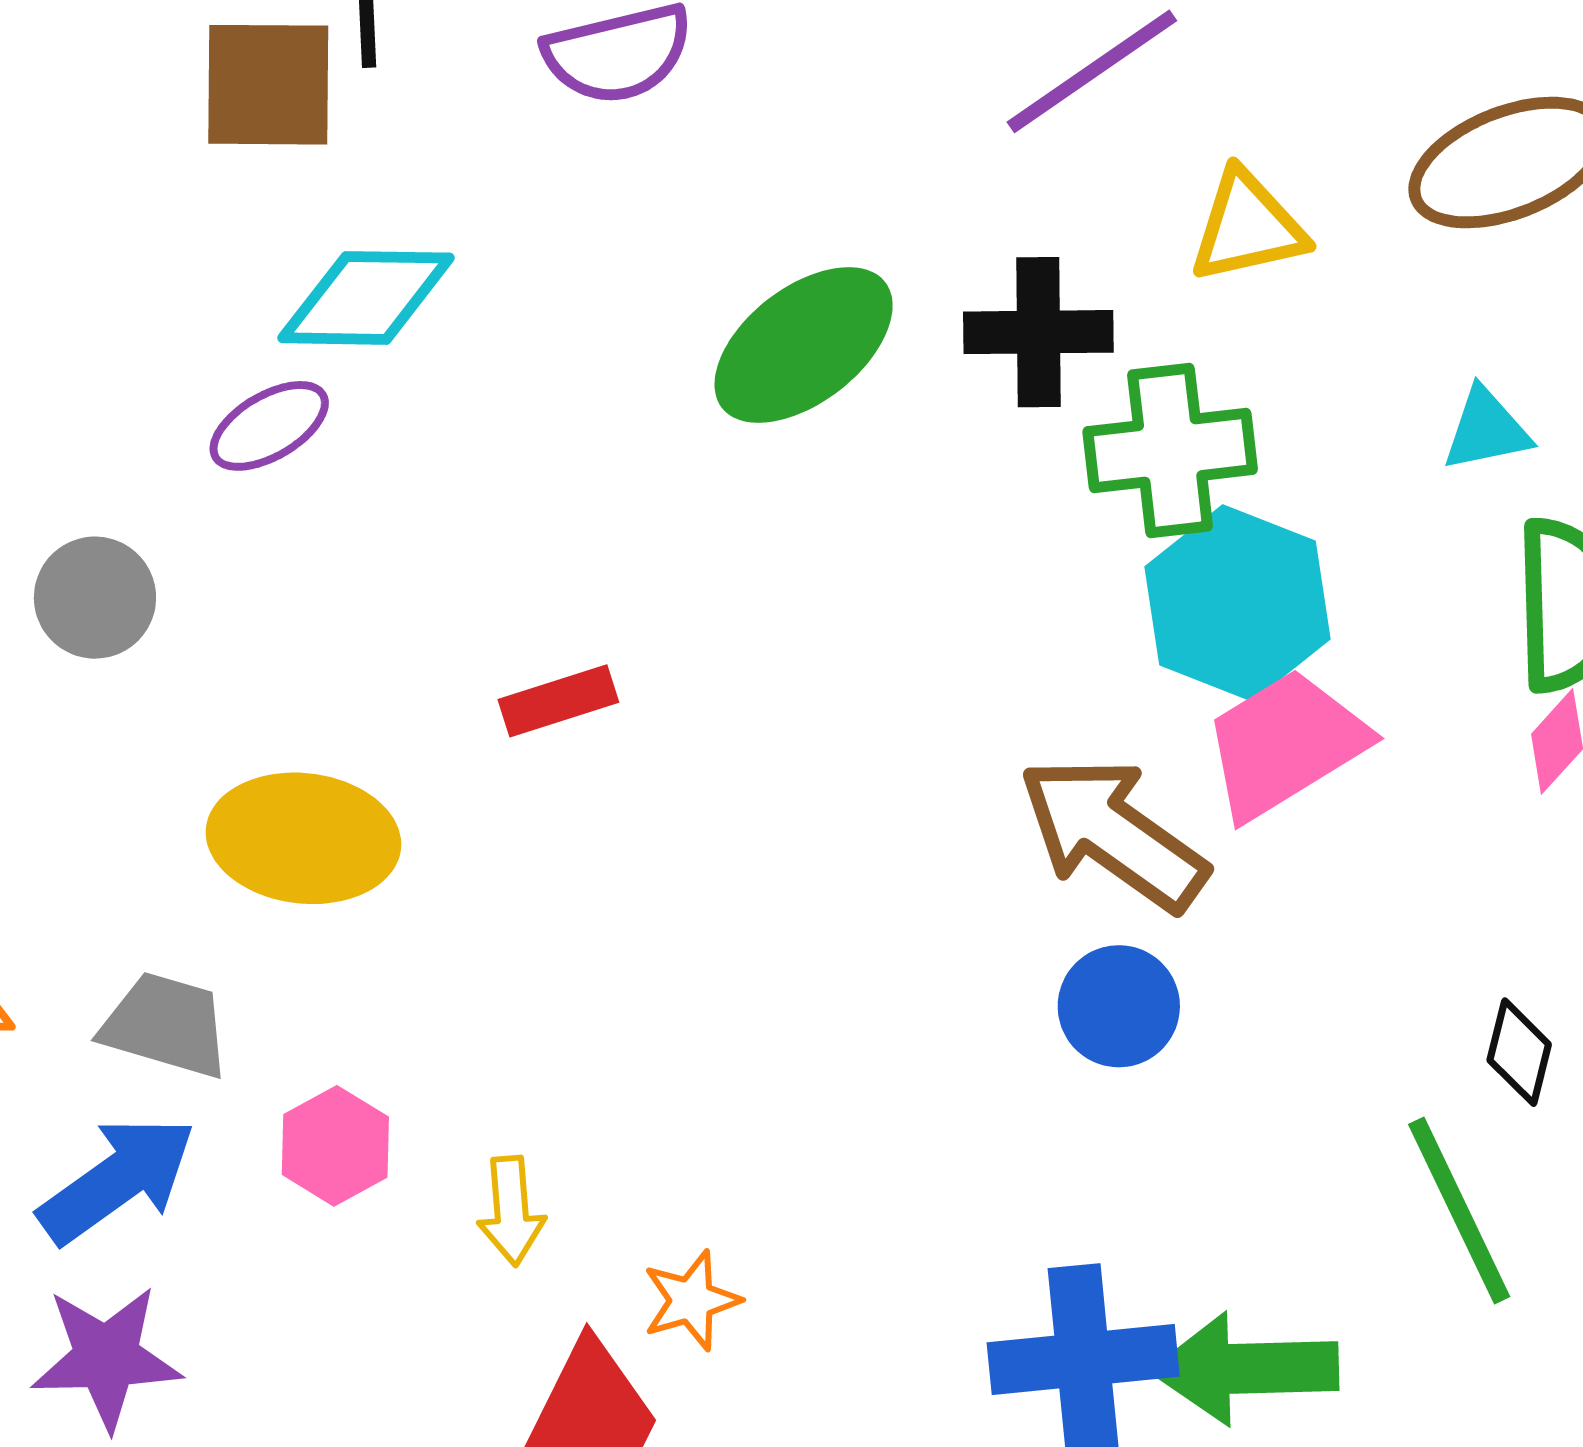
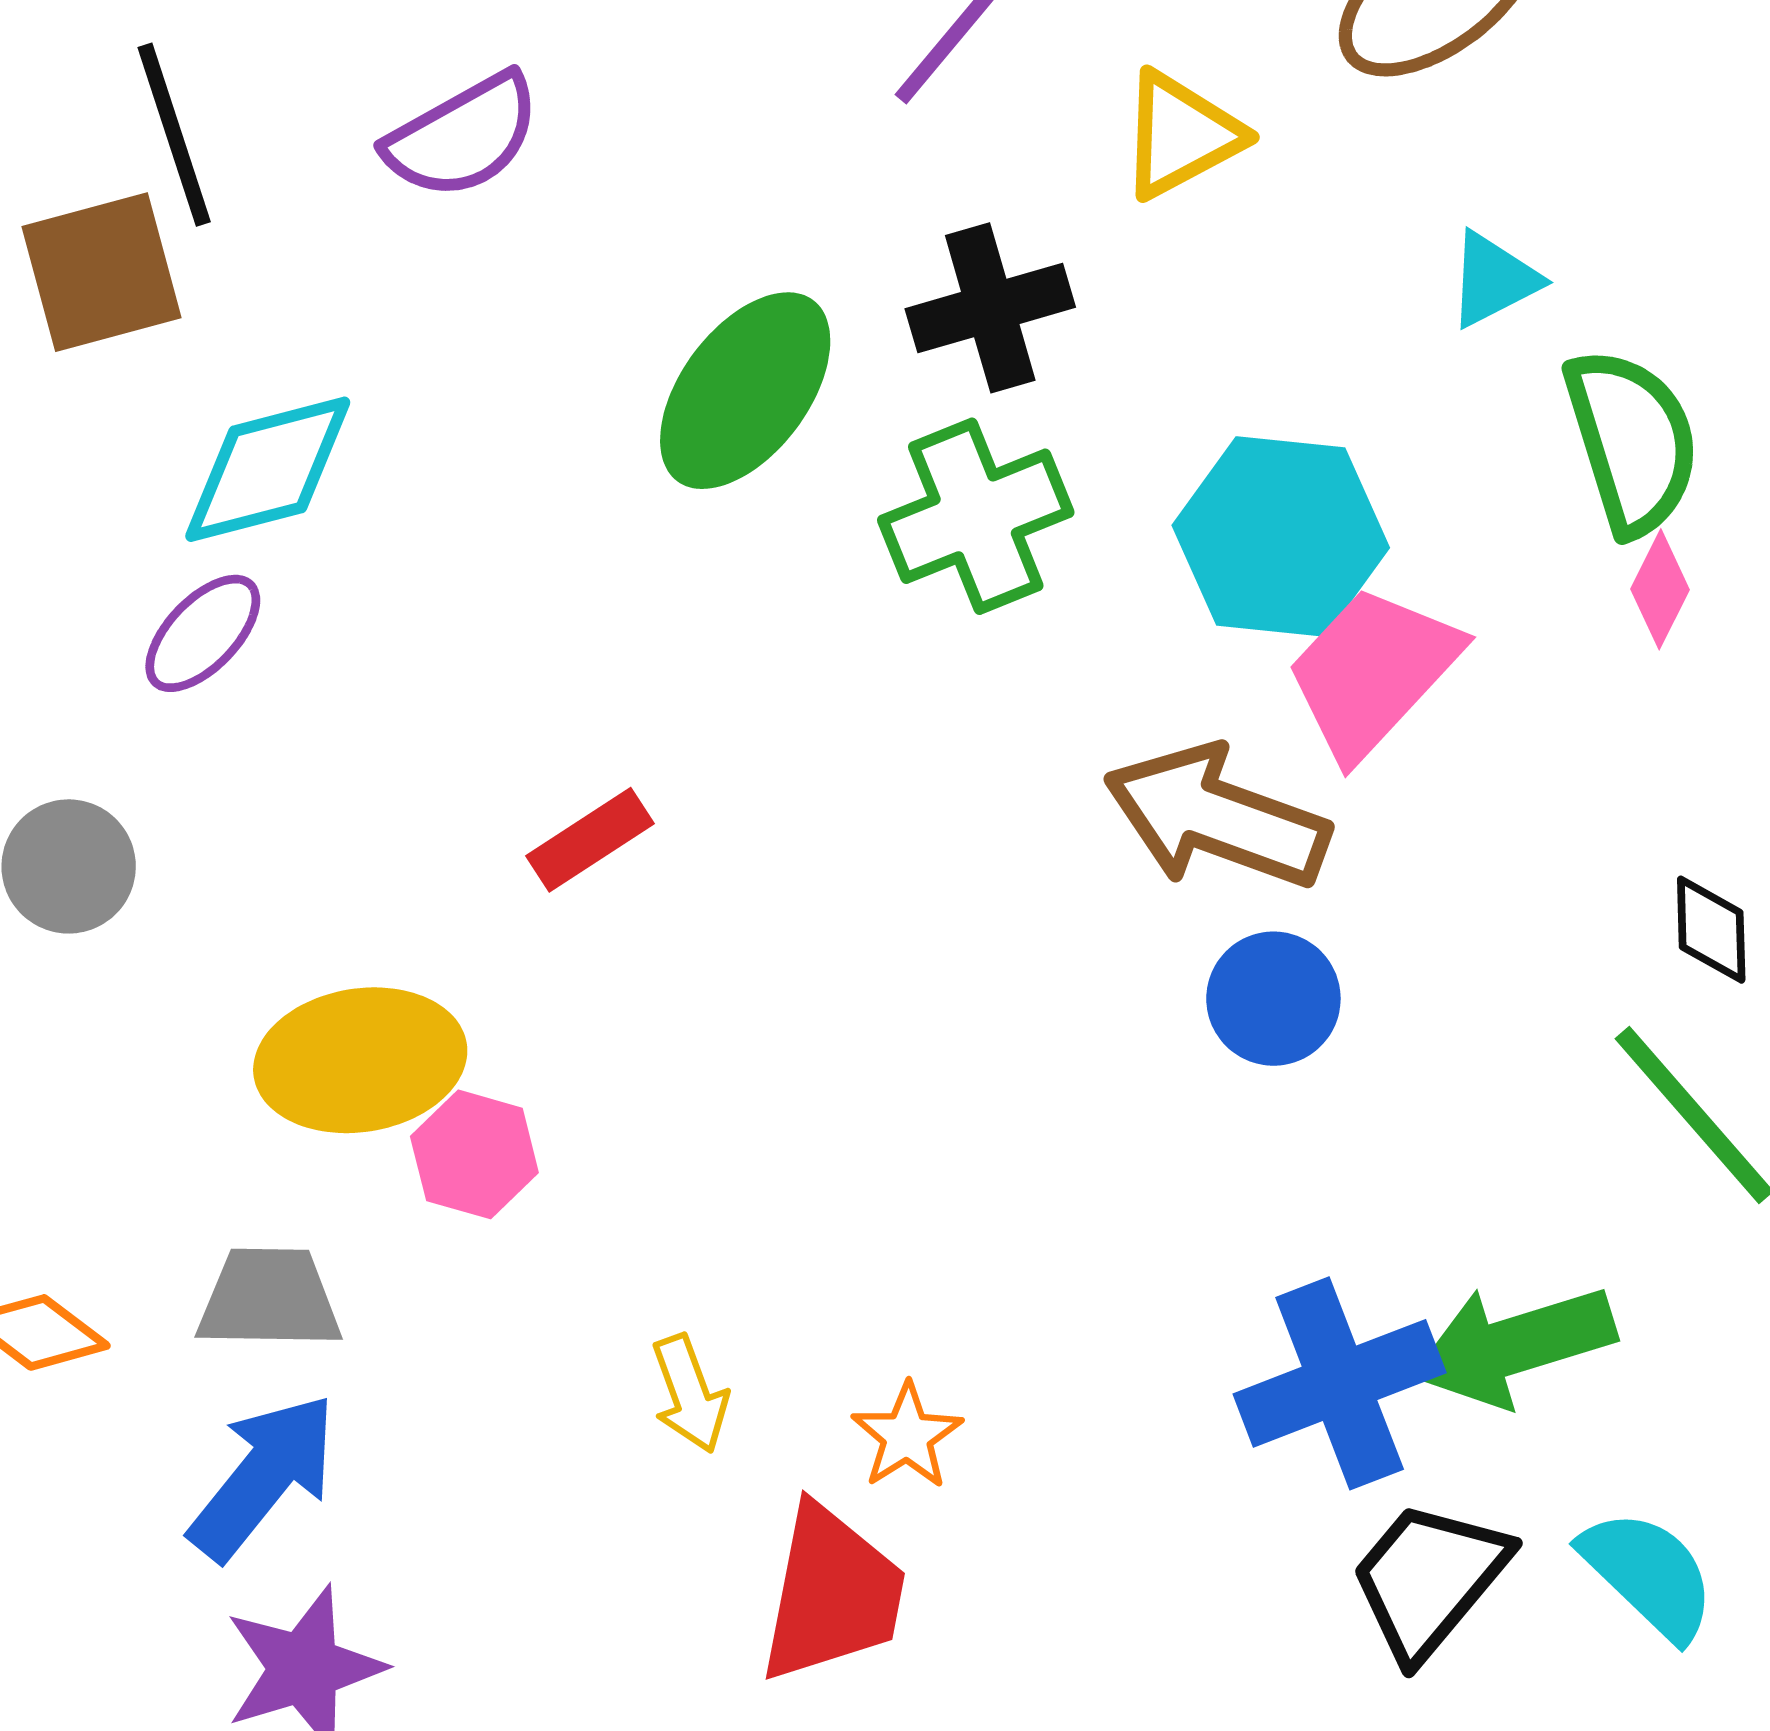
green cross: (1170, 451) -> (976, 516), moved
pink hexagon: (335, 1146) -> (474, 1154), moved

